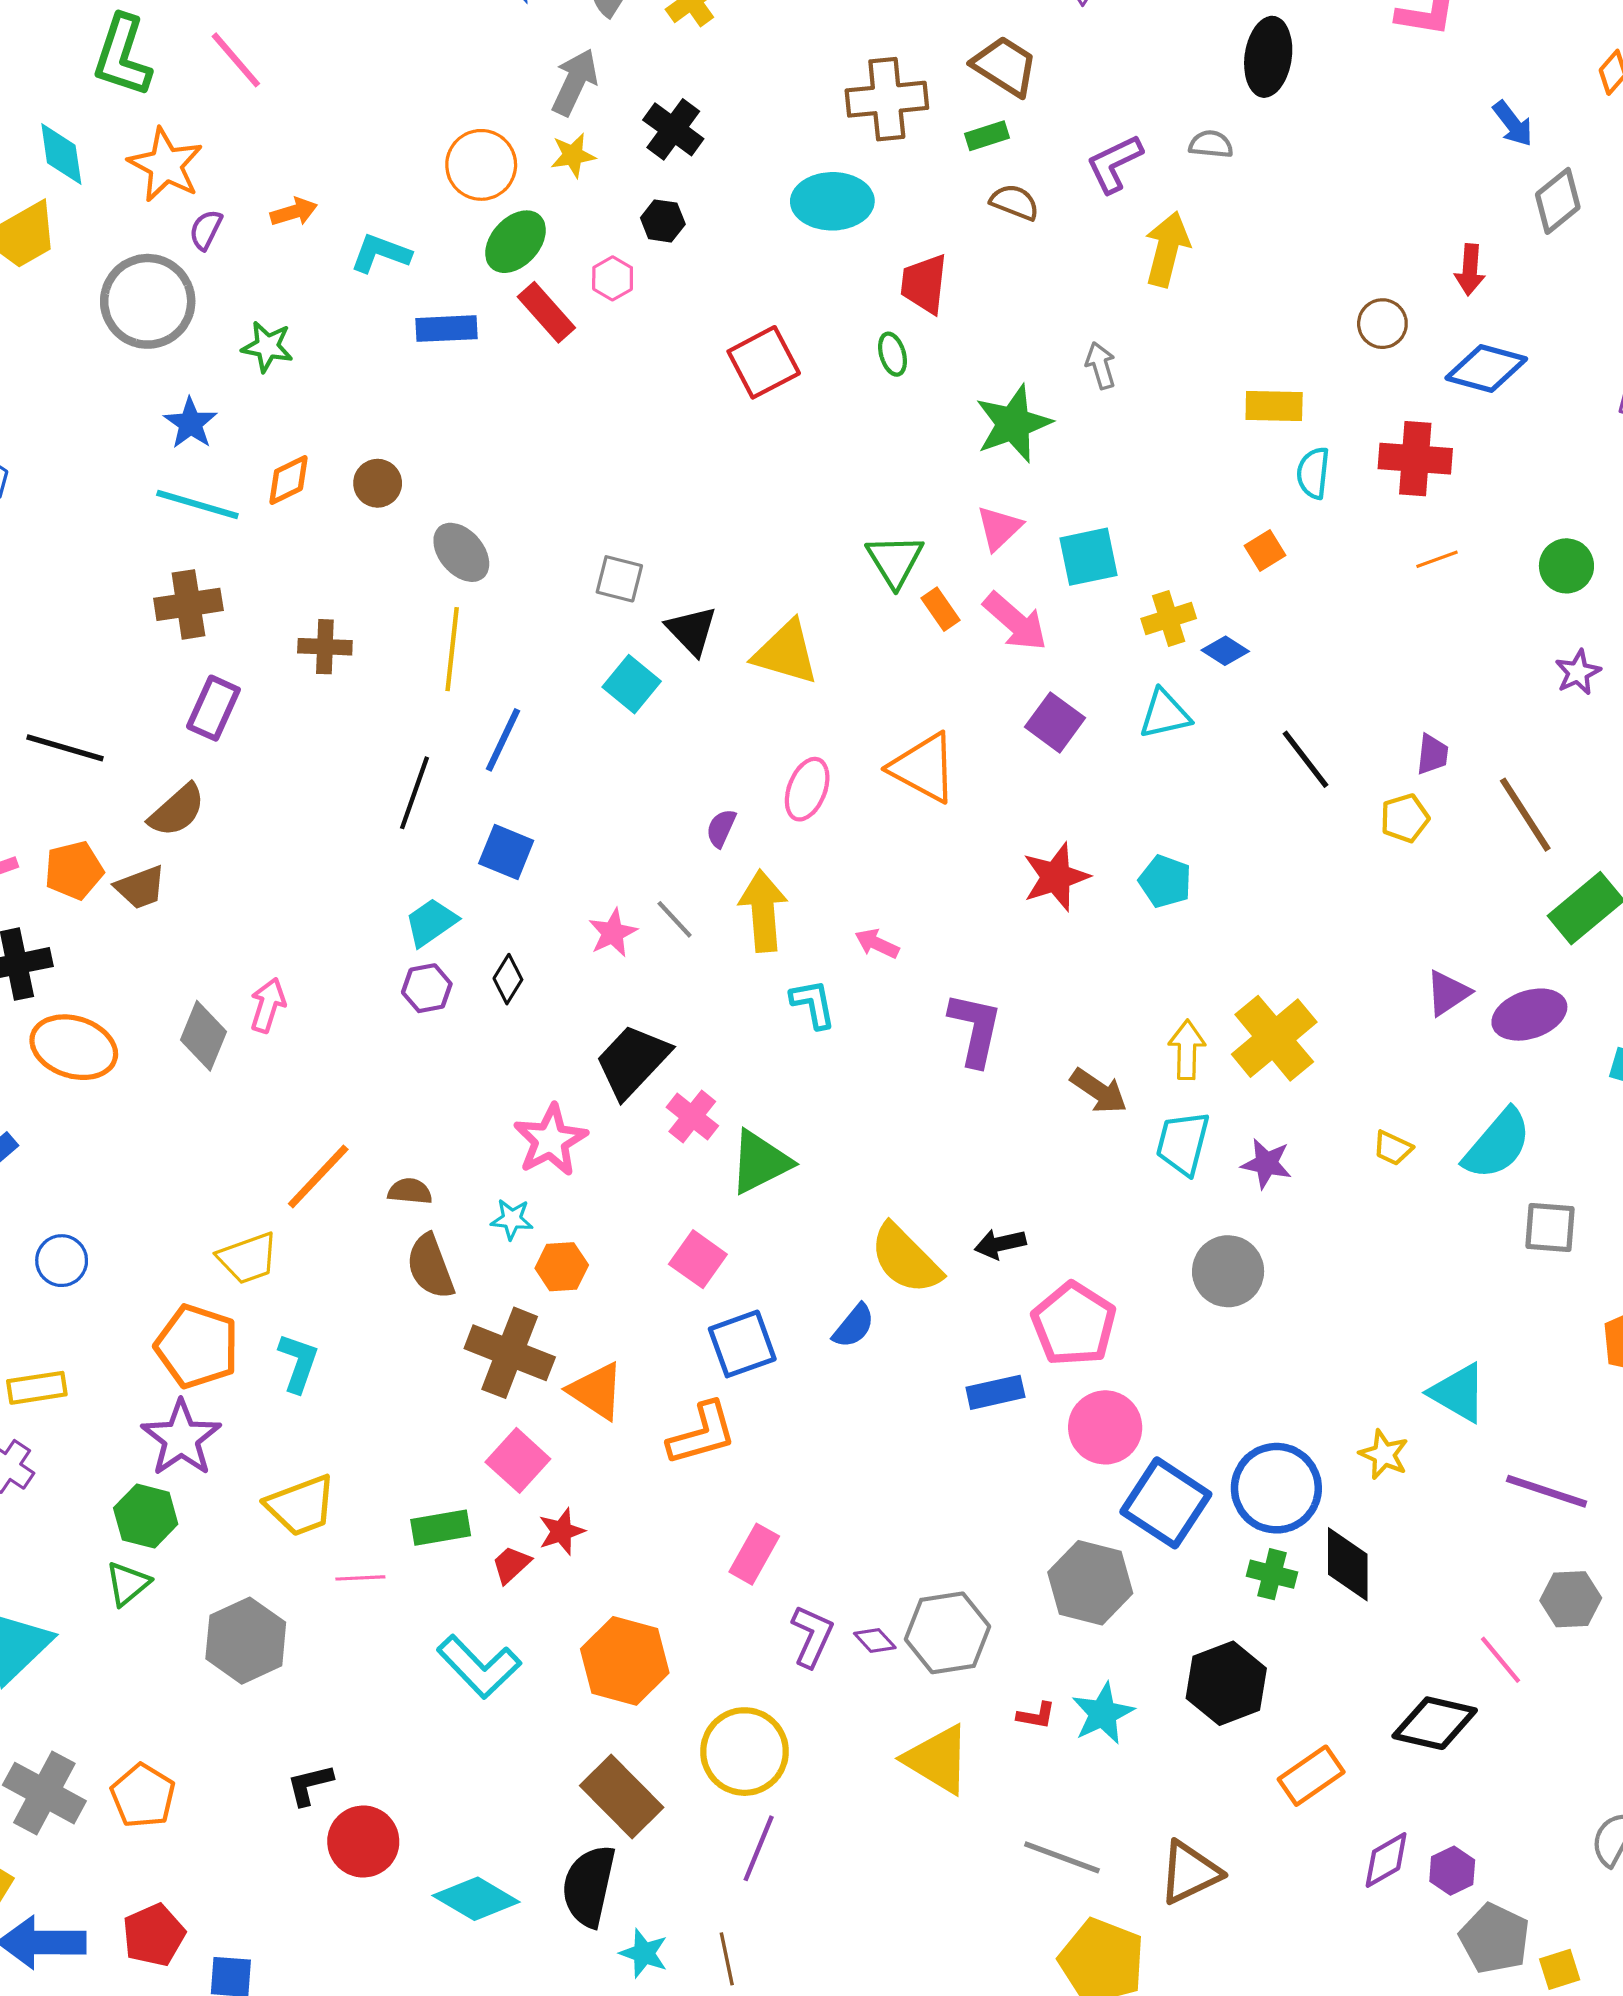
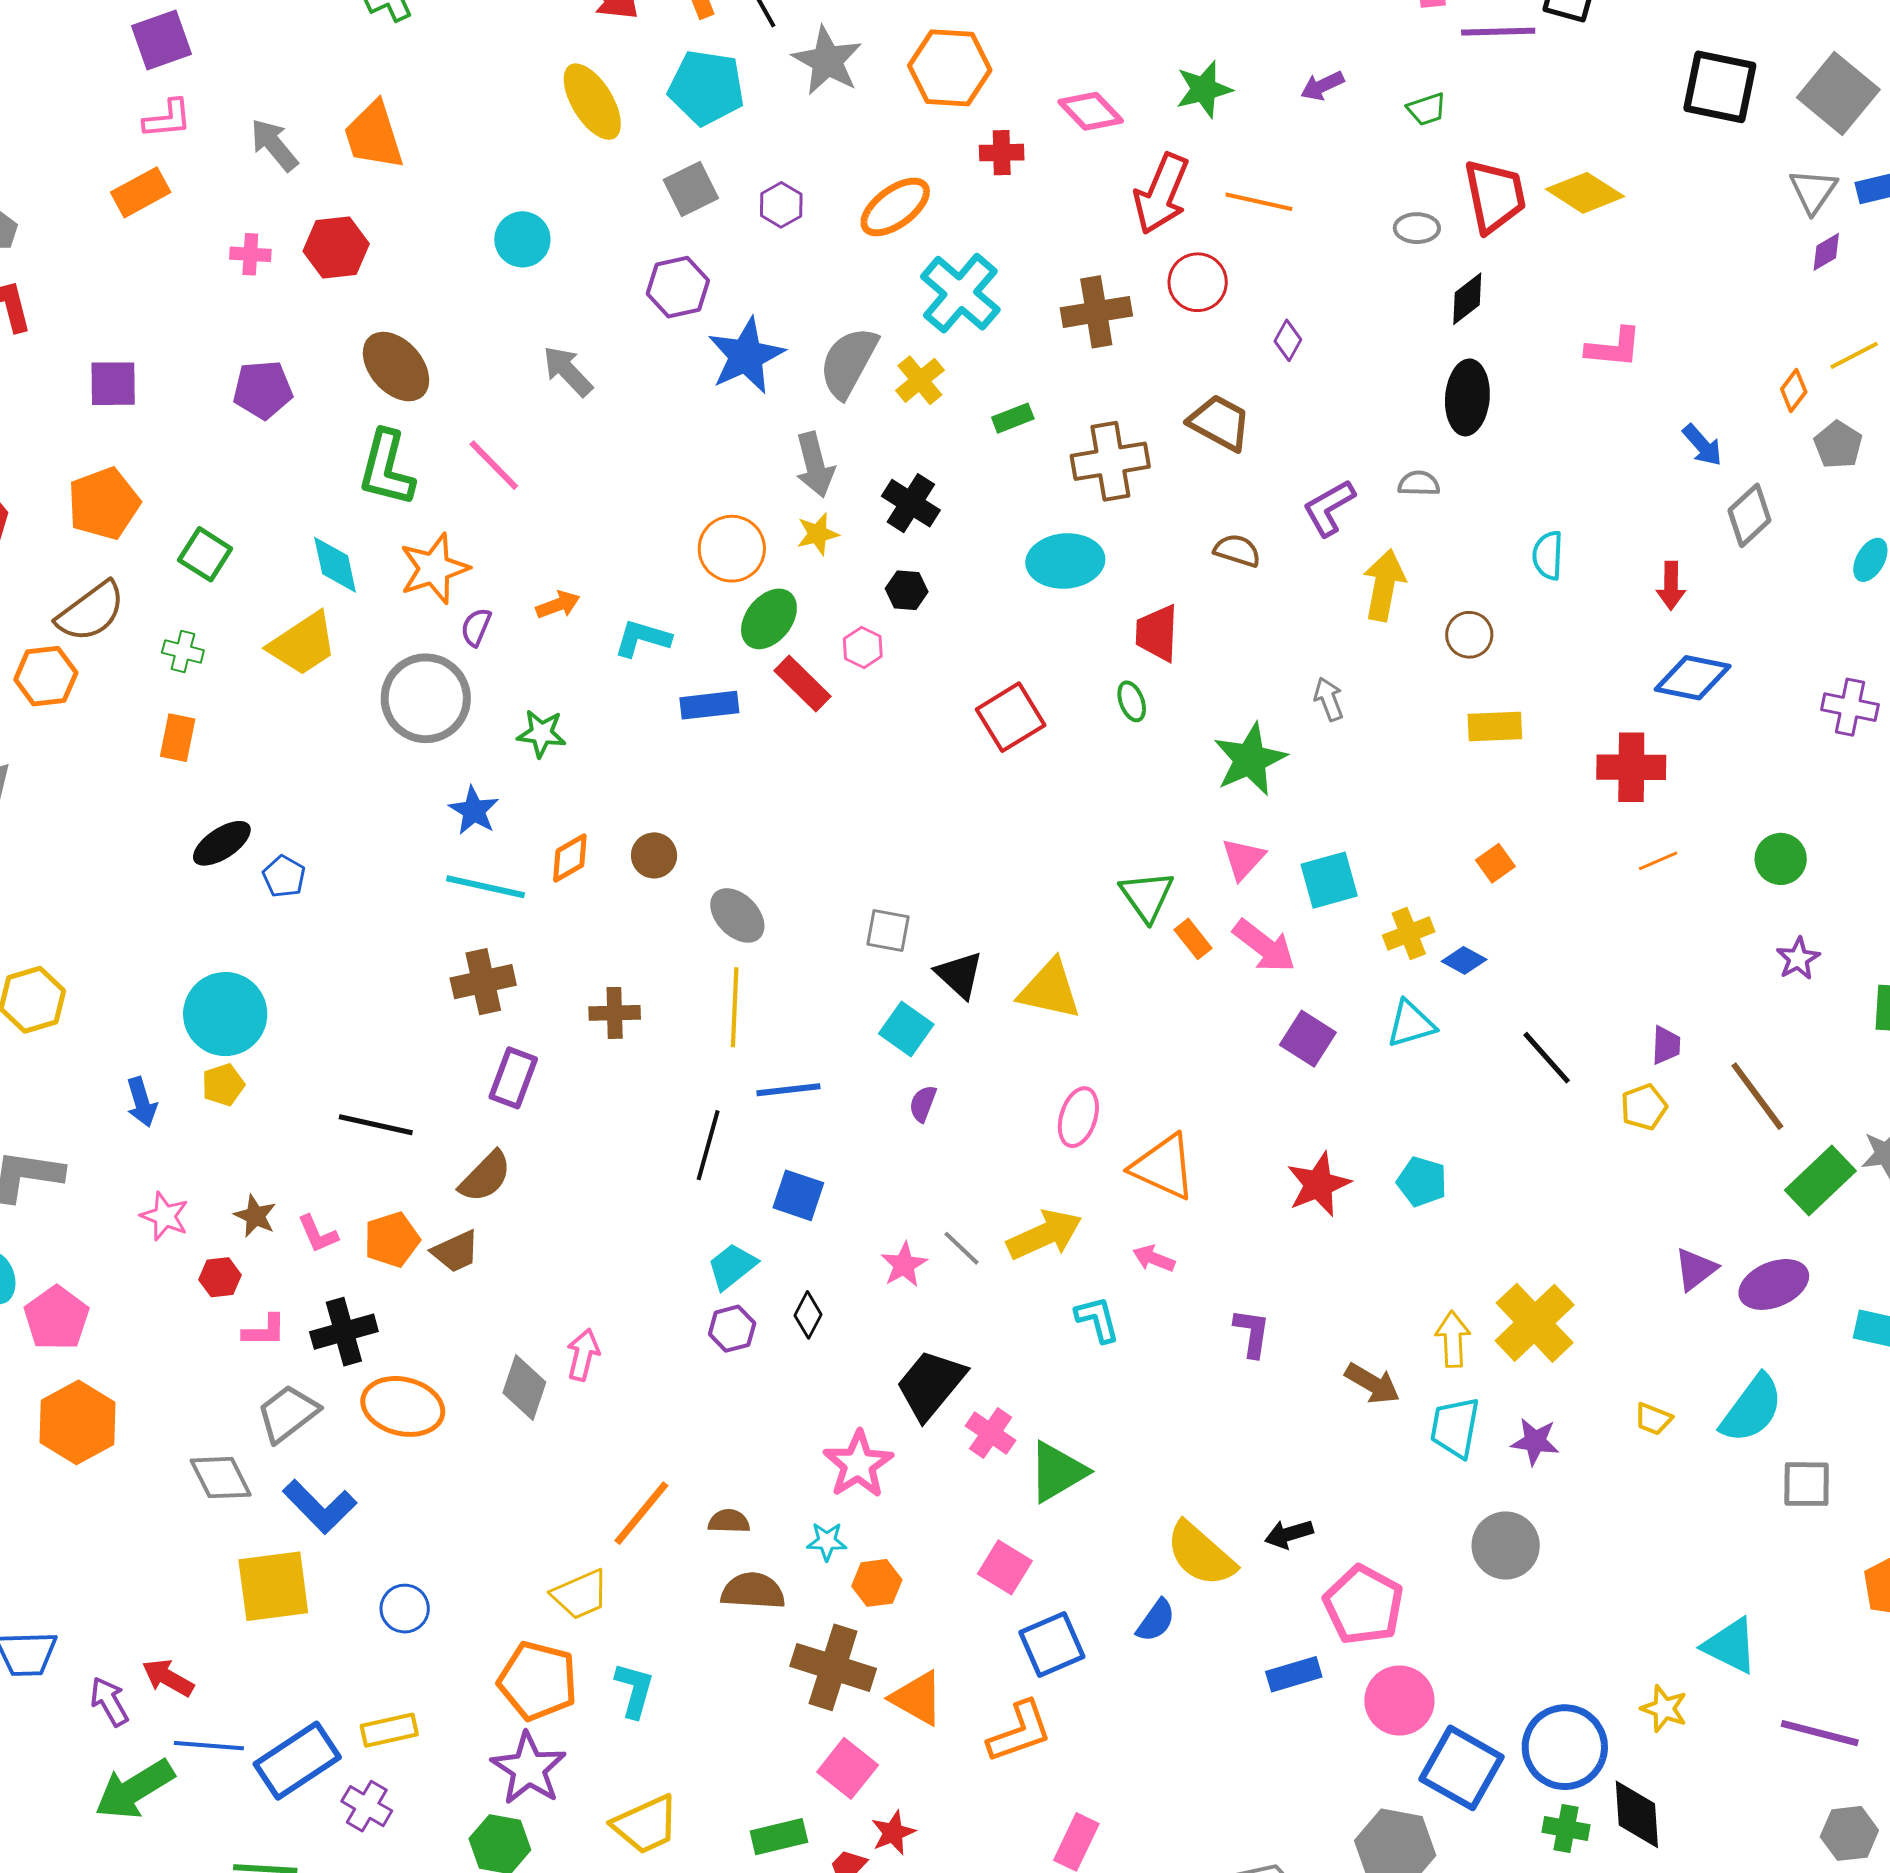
gray arrow: (575, 82) -> (815, 465), turned 144
green rectangle: (987, 136) -> (1013, 418), moved
orange star: (166, 165) -> (434, 569), turned 30
brown circle: (1382, 324) -> (1469, 635), moved
cyan semicircle: (1313, 473) -> (1548, 555), moved
blue line: (503, 740) -> (788, 1090), turned 62
orange triangle: (924, 768) -> (1164, 1167), moved
purple semicircle: (721, 828) -> (923, 1104), moved
yellow arrow: (763, 911) -> (1044, 1235), turned 74
purple L-shape: (975, 1029) -> (1252, 1333), size x0.7
brown semicircle: (430, 1267) -> (753, 1591), turned 118

